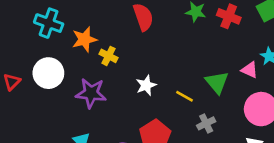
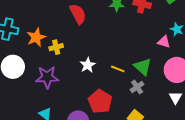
yellow cross: (109, 56) -> (56, 47), turned -32
green triangle: (217, 82) -> (143, 67), moved

